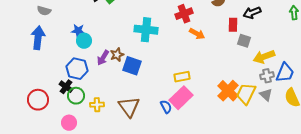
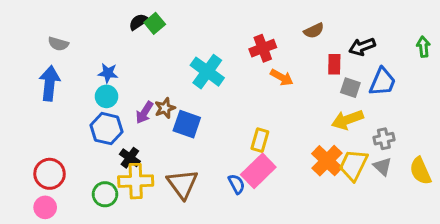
cyan cross: (146, 30) -> (207, 72), turned 30
cyan circle: (84, 41) -> (106, 96), moved
yellow arrow: (264, 57) -> (347, 120), moved
blue trapezoid: (285, 73) -> (382, 82), moved
yellow rectangle: (182, 77) -> (260, 140), turned -63
black cross: (66, 87) -> (130, 158), moved
green circle: (76, 96) -> (105, 194), moved
yellow cross: (97, 105) -> (136, 181), size x1.6
pink circle: (69, 123) -> (45, 207), moved

